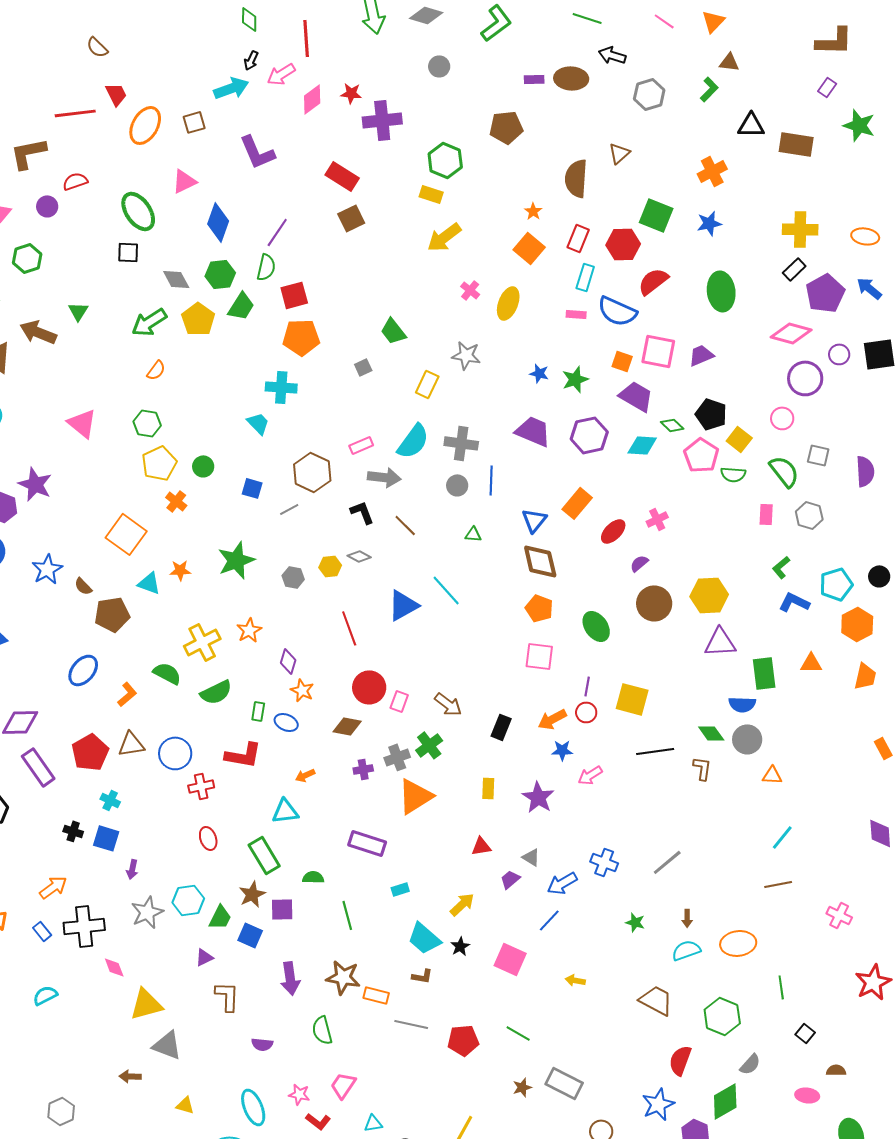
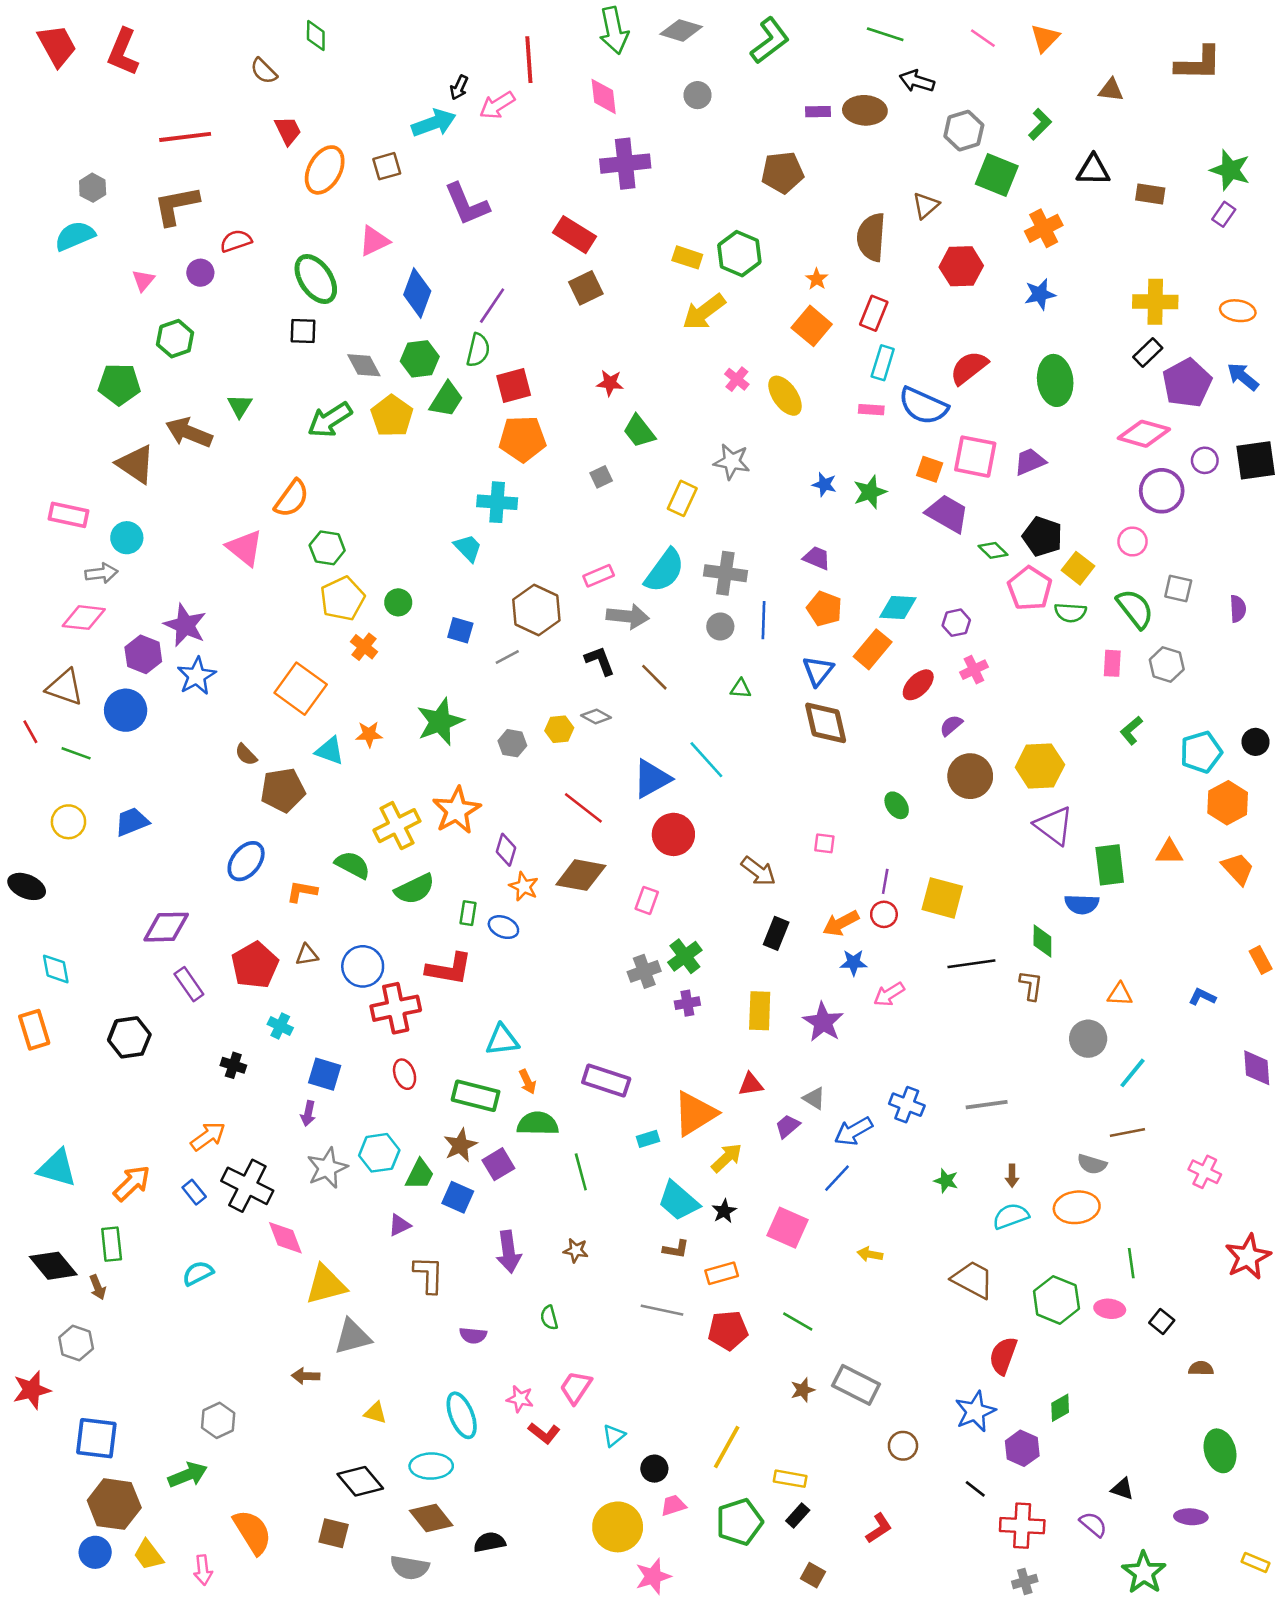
green diamond: (249, 19) -> (316, 36), moved
brown triangle: (729, 62) -> (1111, 90), moved
purple rectangle: (827, 87) -> (1224, 214), moved
red star: (351, 93) -> (610, 383), moved
pink diamond: (312, 99) -> (604, 96), moved, turned -60
red line: (75, 113) -> (185, 137), moved
brown rectangle: (796, 144) -> (1150, 194), size x0.7
green hexagon: (445, 160) -> (739, 254), moved
green square: (656, 215) -> (997, 175), moved
red hexagon: (623, 244) -> (961, 266), moved
yellow ellipse: (508, 303) -> (785, 396), turned -56
orange semicircle: (156, 370) -> (292, 498), moved, size x1.5
purple trapezoid: (533, 431) -> (817, 558), size x0.6
purple hexagon: (589, 435) -> (956, 623), moved, size x0.6
cyan diamond: (642, 445) -> (898, 607), moved
purple semicircle: (865, 471) -> (1238, 609), size x0.7
blue star: (47, 569) -> (197, 676), moved
blue L-shape: (794, 602) -> (1202, 997), moved, size x0.7
orange pentagon: (539, 608) -> (824, 609), moved
green ellipse: (596, 626) -> (897, 805), size x0.7
red line: (349, 628) -> (583, 808), turned -32
orange star: (249, 630) -> (457, 810), size x1.5
purple triangle: (720, 642) -> (1054, 826), turned 40
pink square: (539, 656) -> (824, 843), size x0.6
orange trapezoid: (865, 676) -> (1238, 869), turned -56
red circle: (369, 687) -> (673, 834), moved
orange L-shape: (127, 694) -> (302, 892), turned -130
brown arrow: (448, 704) -> (758, 871), moved
brown diamond: (347, 726) -> (581, 875), moved, size x1.4
green diamond: (711, 733) -> (1042, 941), turned 36
gray circle: (747, 739) -> (1088, 1039), moved
brown triangle: (131, 744) -> (307, 955), size x0.7
purple rectangle: (38, 767) -> (189, 984), size x0.7
purple cross: (363, 769) -> (687, 1003), moved
orange arrow: (305, 775) -> (528, 1082), moved, turned -90
red cross: (201, 786) -> (396, 1008), size x1.5
yellow rectangle: (488, 788) -> (760, 1011), size x1.4
orange triangle: (415, 796) -> (695, 1113), moved
blue square: (106, 838) -> (325, 1074), moved
green rectangle: (264, 855) -> (476, 1096), turned -45
gray line: (667, 862) -> (987, 1105), turned 32
green semicircle: (313, 877) -> (538, 1124), size x1.5
purple square: (282, 909) -> (498, 1164), turned -30
black cross: (84, 926) -> (247, 1186), turned 33
pink diamond: (114, 967) -> (285, 1238), size x1.4
brown star: (343, 977) -> (576, 1250), size x0.6
orange rectangle: (376, 995) -> (722, 1273), moved, turned -30
green semicircle: (322, 1030) -> (549, 1318), size x0.7
gray triangle: (167, 1045) -> (353, 1337), turned -36
gray semicircle: (750, 1064) -> (1092, 1164), moved, turned 65
pink ellipse: (807, 1095) -> (1110, 1309), moved
green diamond: (725, 1101) -> (1060, 1408), size x0.6
cyan triangle: (373, 1123) -> (614, 1436), turned -30

